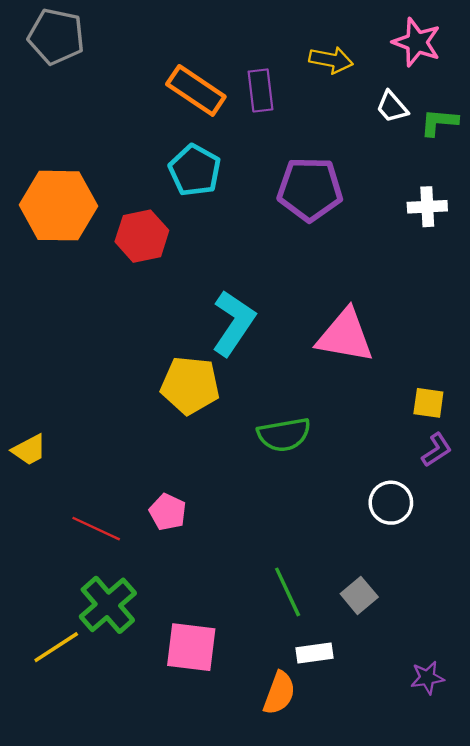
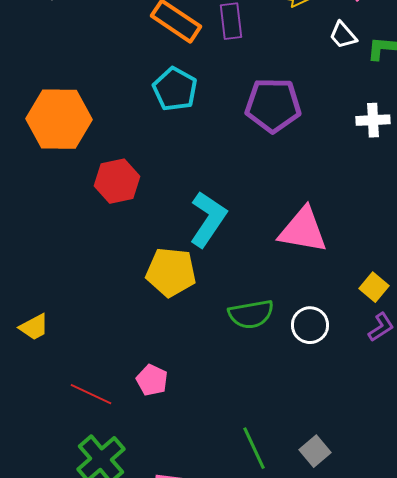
red hexagon: (142, 236) -> (117, 181), moved
yellow square: (428, 403) -> (374, 287), turned 32
white circle: (391, 503) -> (310, 325), moved

